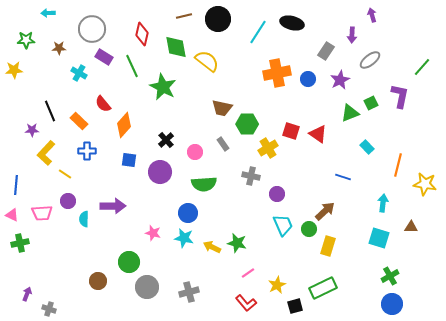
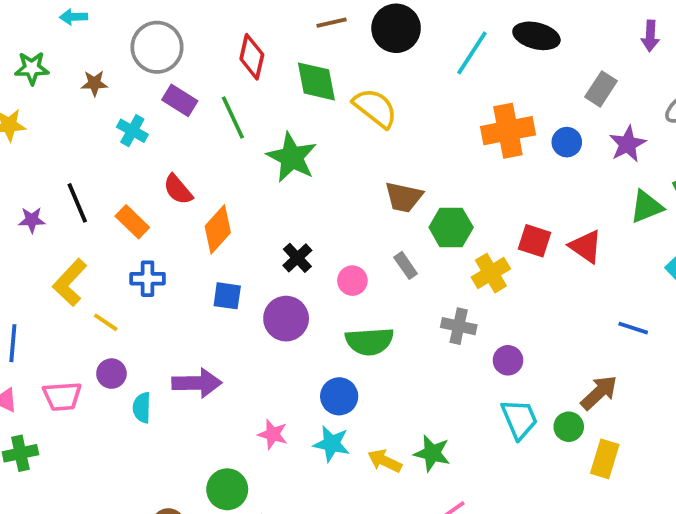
purple arrow: (352, 35) -> (650, 36), moved
purple star: (32, 130) -> (32, 220), moved

